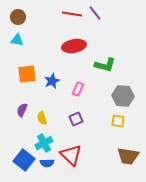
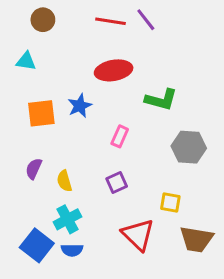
brown circle: (18, 17) -> (43, 20), moved
blue star: (52, 81) -> (80, 106), moved
yellow square: (118, 121) -> (170, 202), moved
red triangle: (71, 155) -> (138, 235), moved

